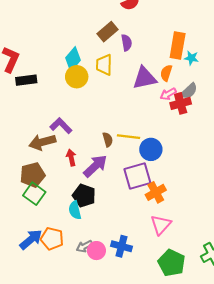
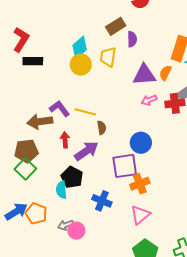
pink arrow: (168, 94) -> (149, 100), moved
yellow line: (129, 137) -> (85, 112), moved
blue cross: (121, 246) -> (102, 201), moved

